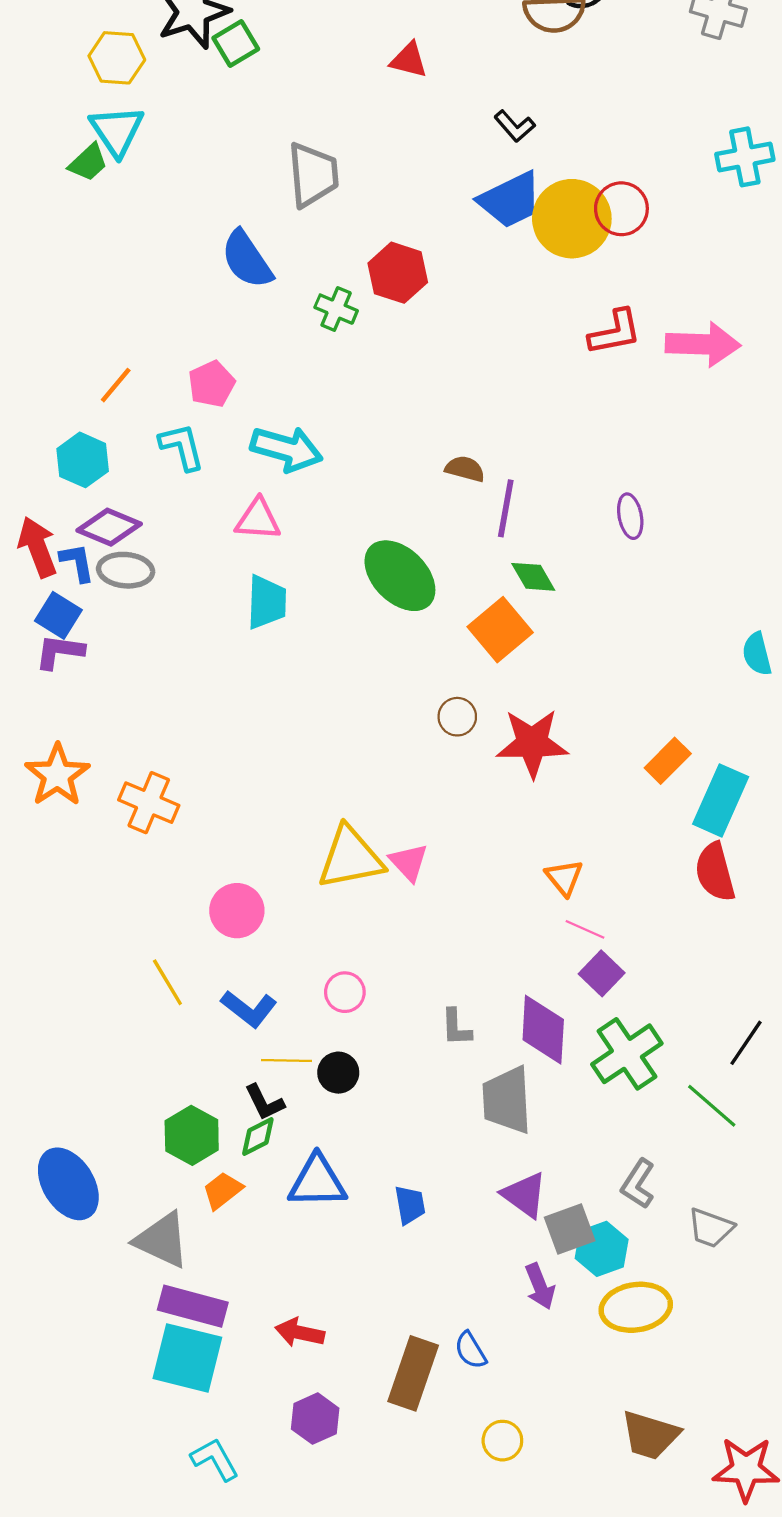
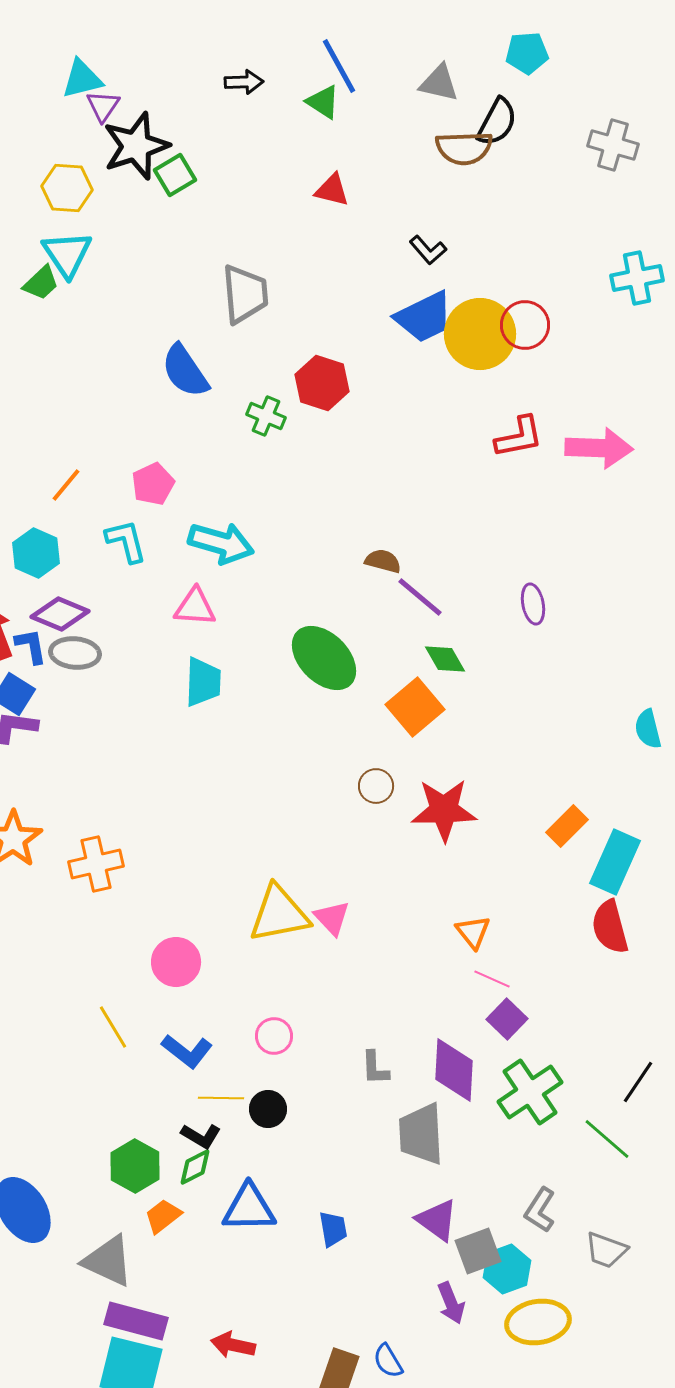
purple line: (506, 508) -> (420, 597), turned -60
orange cross: (149, 803) -> (96, 864), turned -36
black L-shape: (264, 1102) -> (201, 1136), turned -33

